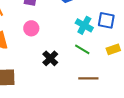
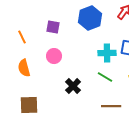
cyan cross: (84, 25) -> (107, 53), turned -30

